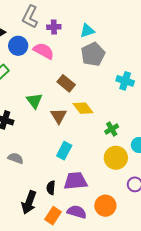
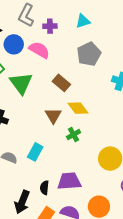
cyan triangle: (87, 31) -> (83, 21), moved
green triangle: (34, 101) -> (21, 83), moved, size x1.4
green cross: (112, 129) -> (73, 135), moved
cyan rectangle: (64, 151) -> (35, 152), moved

